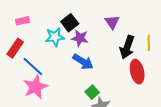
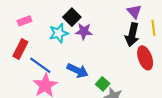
purple triangle: (112, 22) -> (134, 12), moved
blue arrow: (83, 62) -> (78, 71), moved

